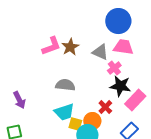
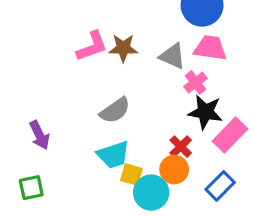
brown star: (70, 47) -> (123, 48), turned 30
gray semicircle: (65, 85) -> (115, 110), turned 138
orange circle: (92, 121) -> (174, 170), moved

